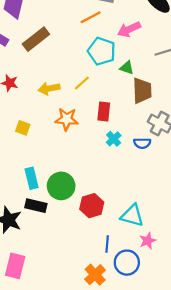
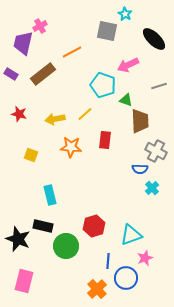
orange line: (91, 17) -> (72, 52), moved
cyan cross: (114, 139) -> (152, 188), moved
cyan rectangle: (32, 178) -> (50, 195), moved
green circle: (61, 186) -> (66, 246), moved
cyan triangle: (132, 215) -> (131, 235), turned -35

